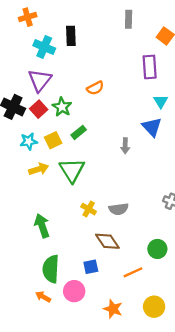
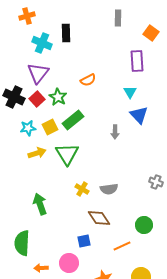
cyan triangle: (161, 101) -> (130, 92), moved
green rectangle: (79, 132) -> (73, 120), size x1.5
green semicircle: (51, 269) -> (22, 243), moved
orange arrow: (43, 297) -> (41, 268), turned -32

